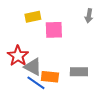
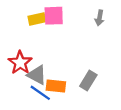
pink square: (54, 30) -> (54, 16), moved
gray rectangle: (79, 72) -> (88, 81), turned -60

